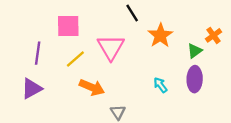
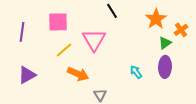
orange star: (160, 35) -> (156, 19), moved
purple line: (38, 53) -> (22, 32), moved

